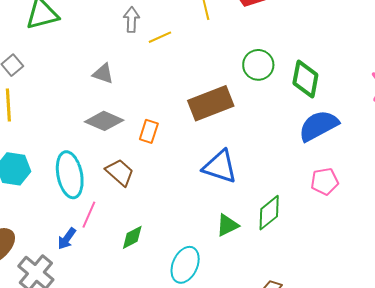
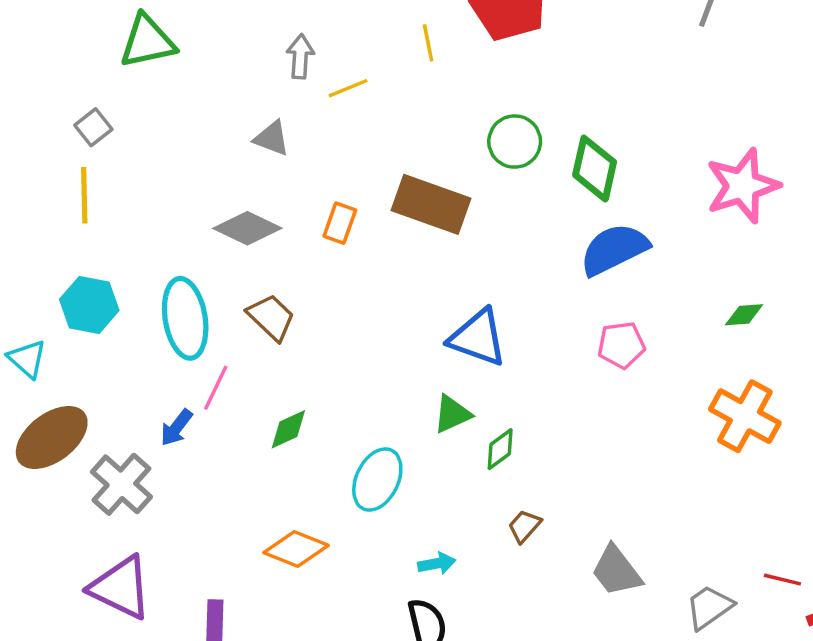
gray triangle: (103, 74) -> (272, 138), moved
brown rectangle: (211, 103) -> (431, 204), turned 39
orange rectangle: (149, 131) -> (340, 223), moved
blue triangle: (220, 167) -> (478, 338), moved
green diamond: (269, 213) -> (500, 449), moved, size x0.7

